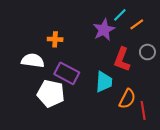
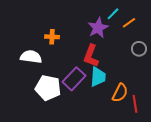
red L-shape: (122, 59) -> (91, 56), moved
purple rectangle: (67, 73) -> (74, 79), moved, turned -75

